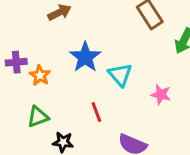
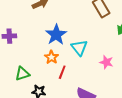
orange star: (40, 75) -> (51, 57), moved
red line: (96, 112) -> (62, 72), turned 40

